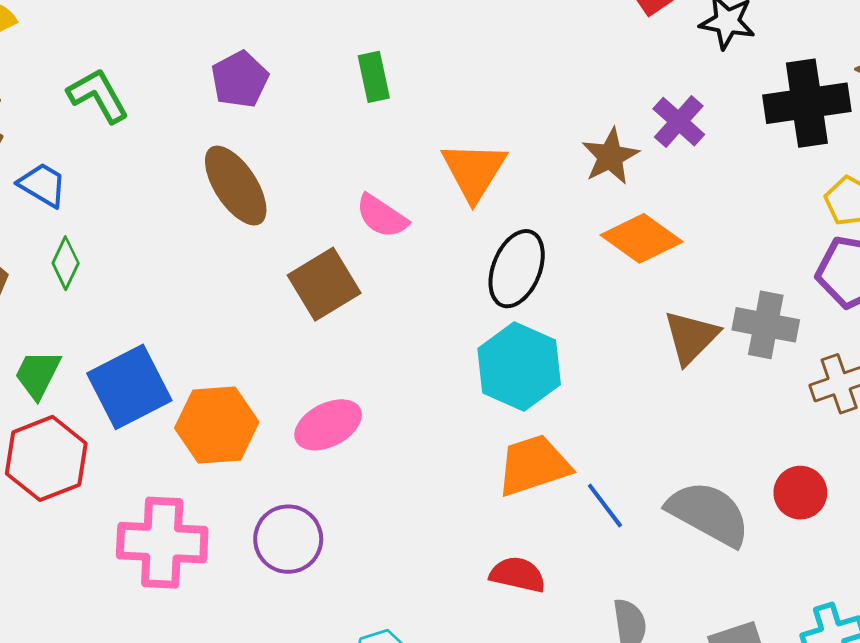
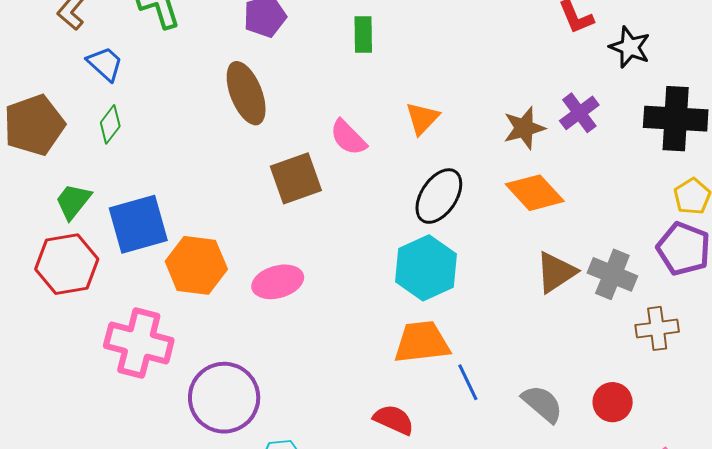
orange triangle: (474, 171) -> (422, 118), size x0.7
gray semicircle: (709, 514) -> (542, 404), size x0.7
purple circle: (288, 539) -> (224, 398), moved, size x1.4

